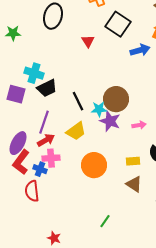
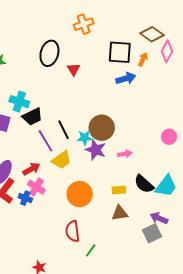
black ellipse: (53, 16) -> (49, 53), moved
black square: (118, 24) -> (120, 52), moved, turned -30
purple line: (44, 122) -> (45, 141), moved, turned -50
pink cross: (51, 158) -> (36, 187), turned 36
brown triangle: (134, 184) -> (120, 213), turned -42
red semicircle: (32, 191) -> (73, 231), moved

